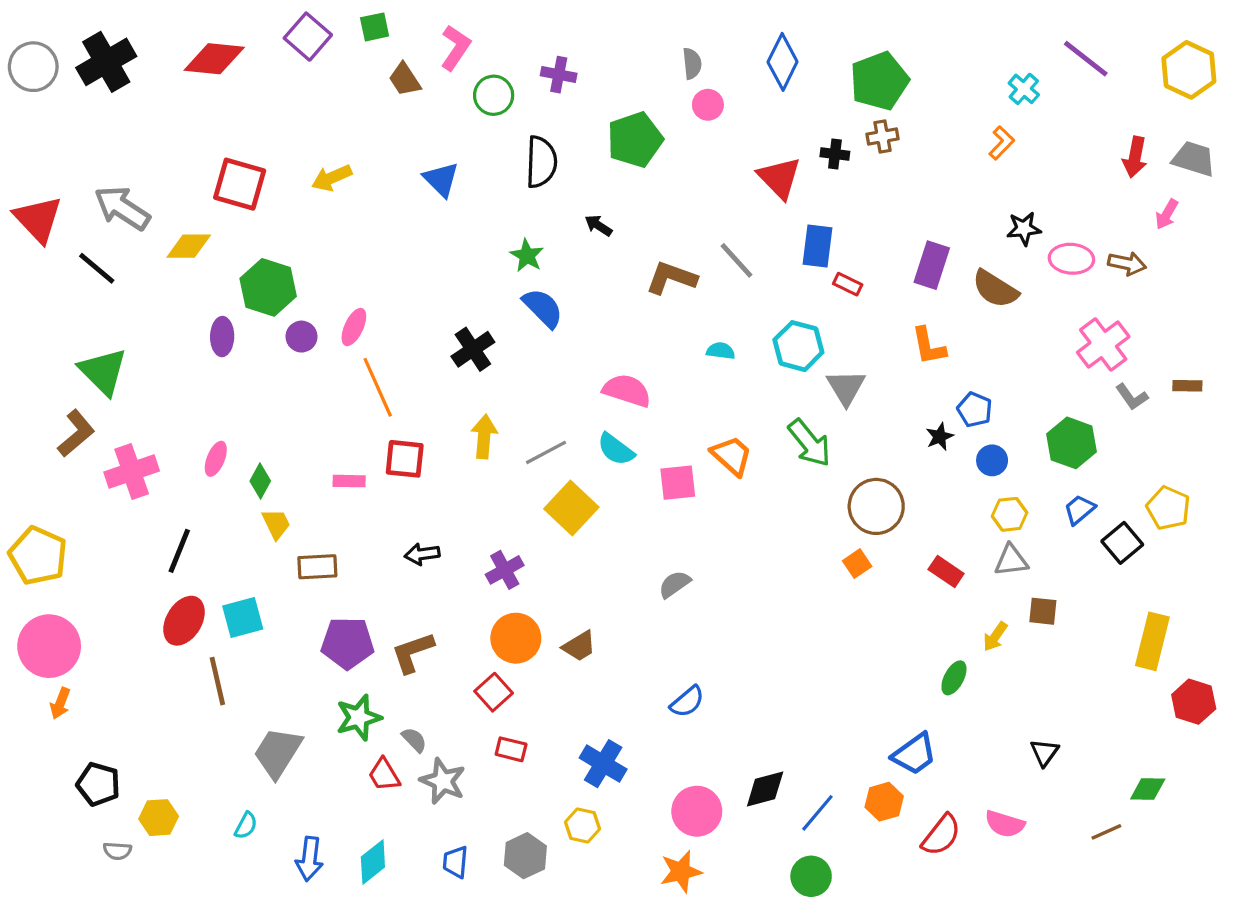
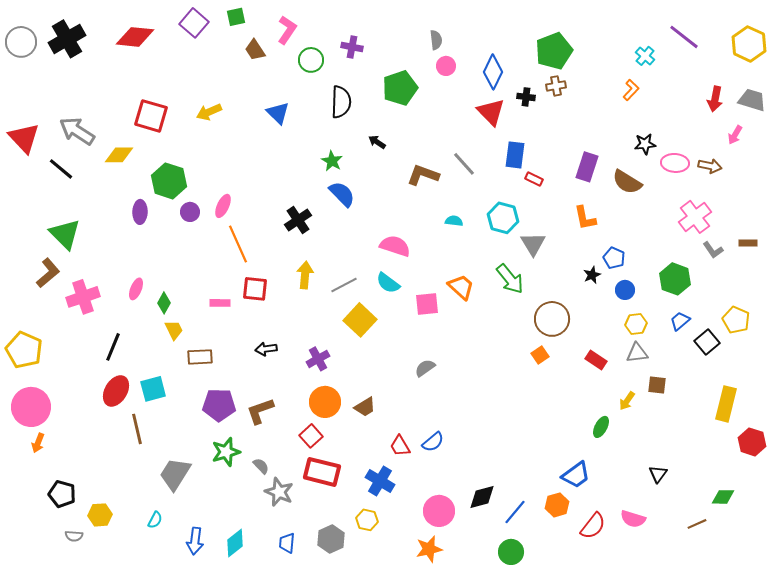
blue diamond: (783, 62) -> (493, 72), moved
red rectangle: (511, 749) -> (322, 472), size x1.8
red trapezoid: (384, 775) -> (400, 446), moved

